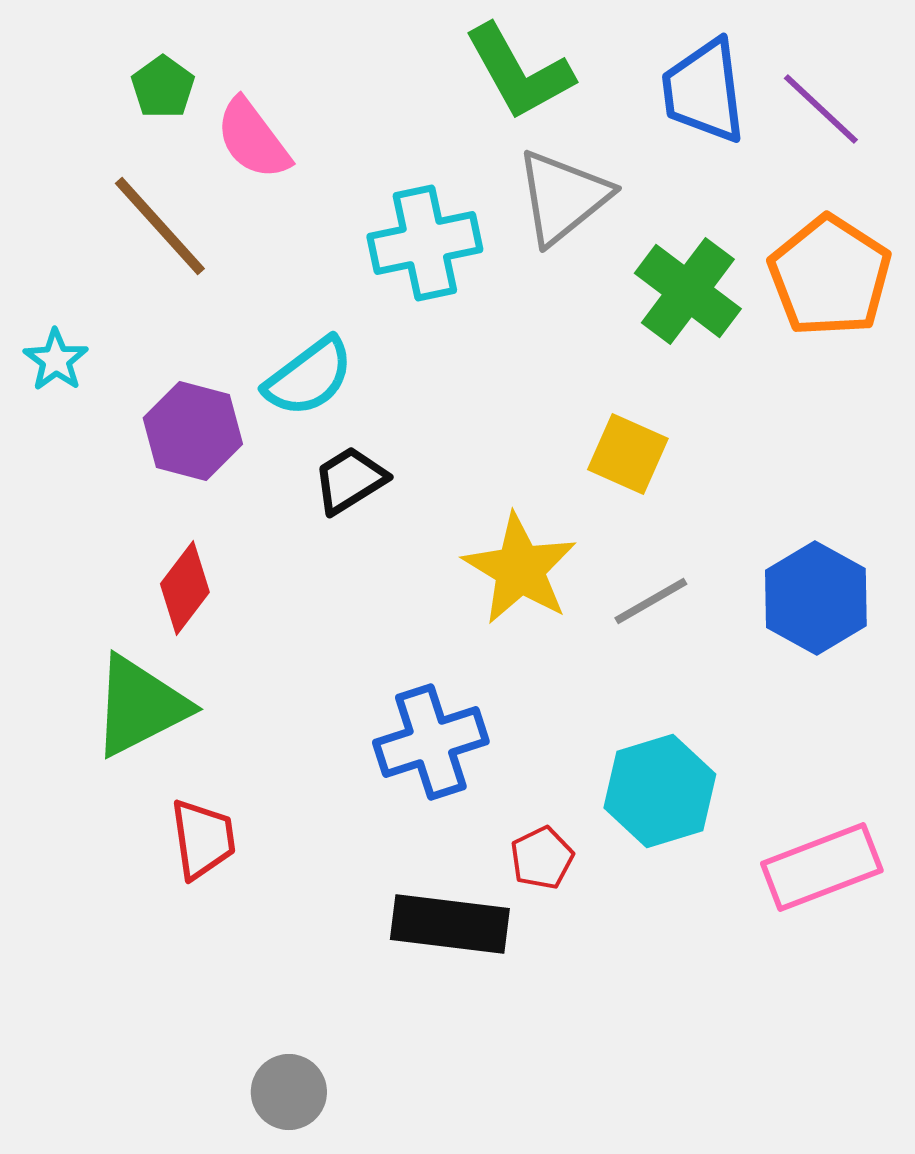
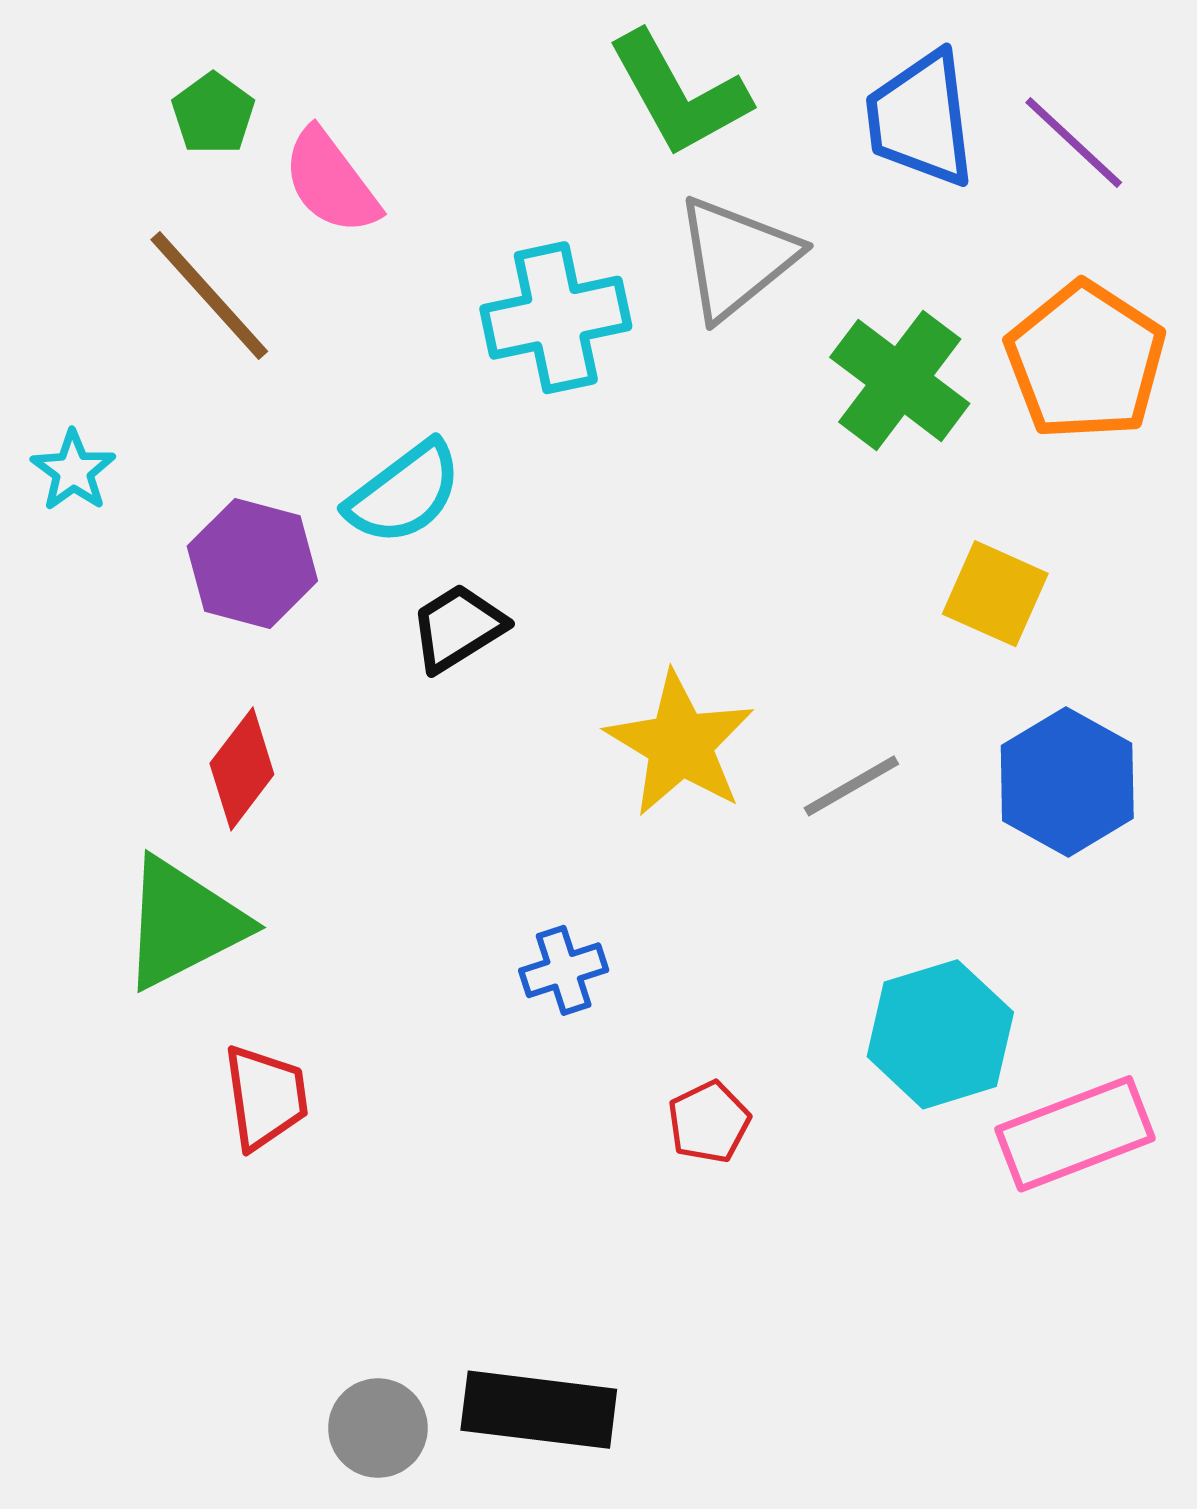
yellow square: (628, 454) -> (995, 594), moved
blue cross: (431, 742) -> (564, 970), size x0.6
cyan hexagon: (660, 791) -> (940, 1034), moved
black rectangle: (450, 924) -> (539, 1410), moved

